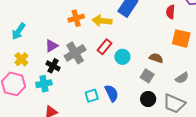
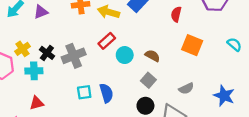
red semicircle: (170, 12) -> (176, 14), moved
purple triangle: (52, 46) -> (41, 12), moved
gray cross: (75, 53) -> (74, 56), moved
brown semicircle: (156, 58) -> (152, 56), moved
yellow cross: (21, 59) -> (22, 49), moved

